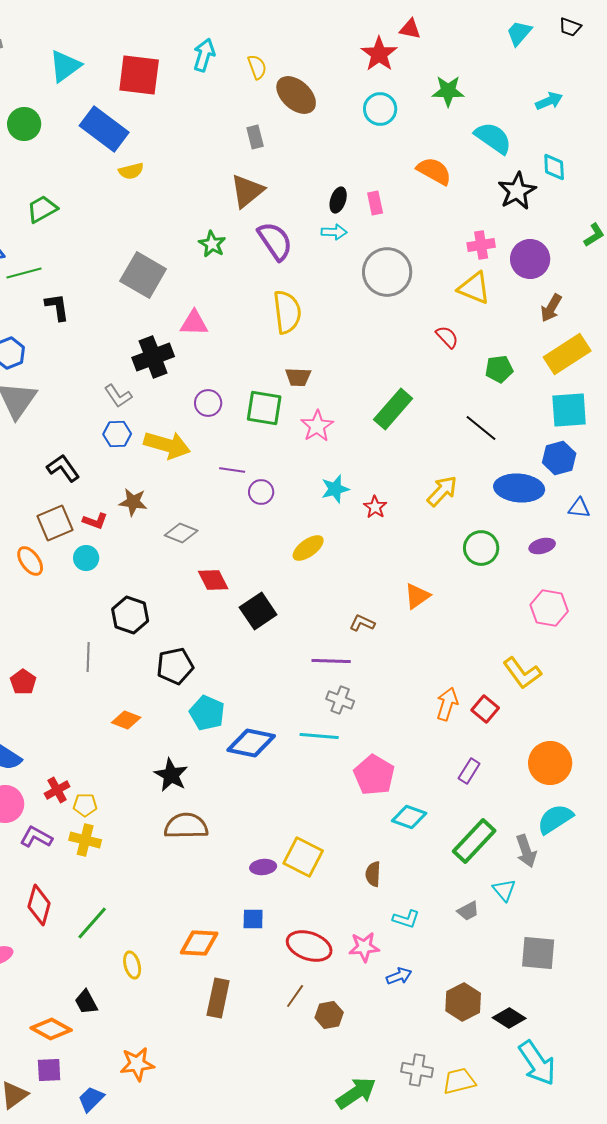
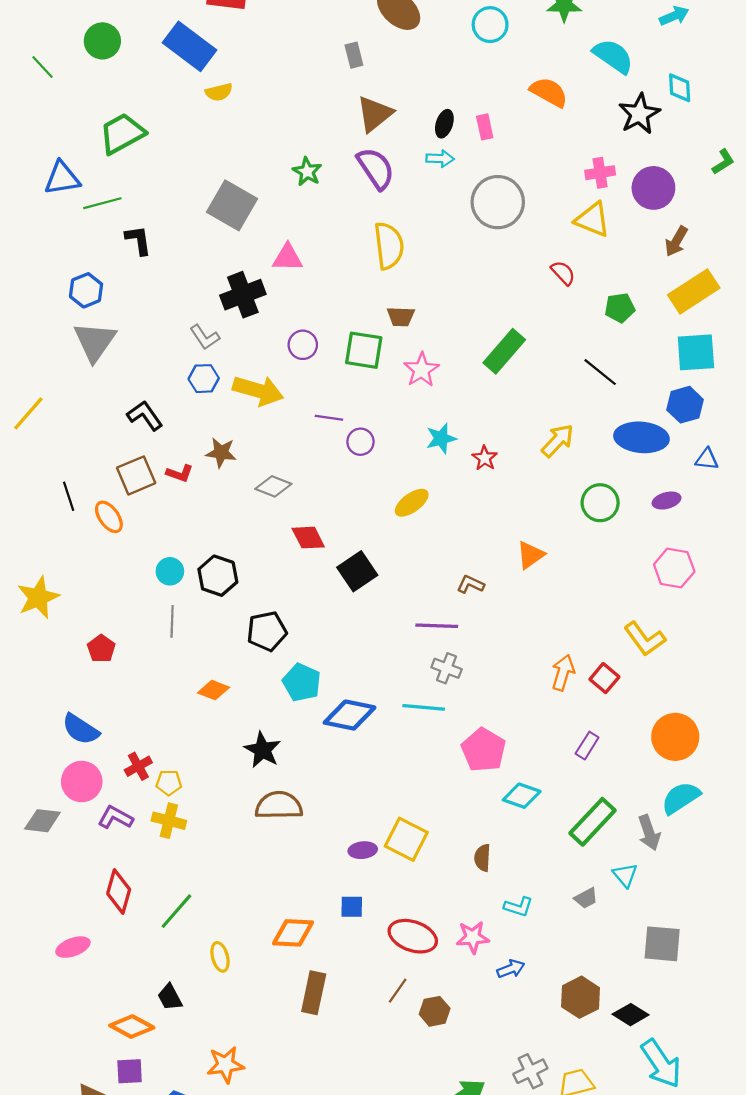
brown triangle: (247, 191) -> (375, 114), moved
green trapezoid: (42, 209) -> (122, 134), size x1.4
cyan circle: (86, 558) -> (170, 571), moved
gray cross: (417, 1070) -> (530, 1071), turned -36

